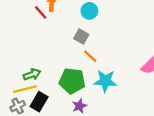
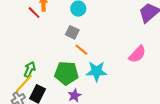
green arrow: (32, 74) -> (30, 69), turned -42
yellow line: (25, 89) -> (24, 83), turned -30

